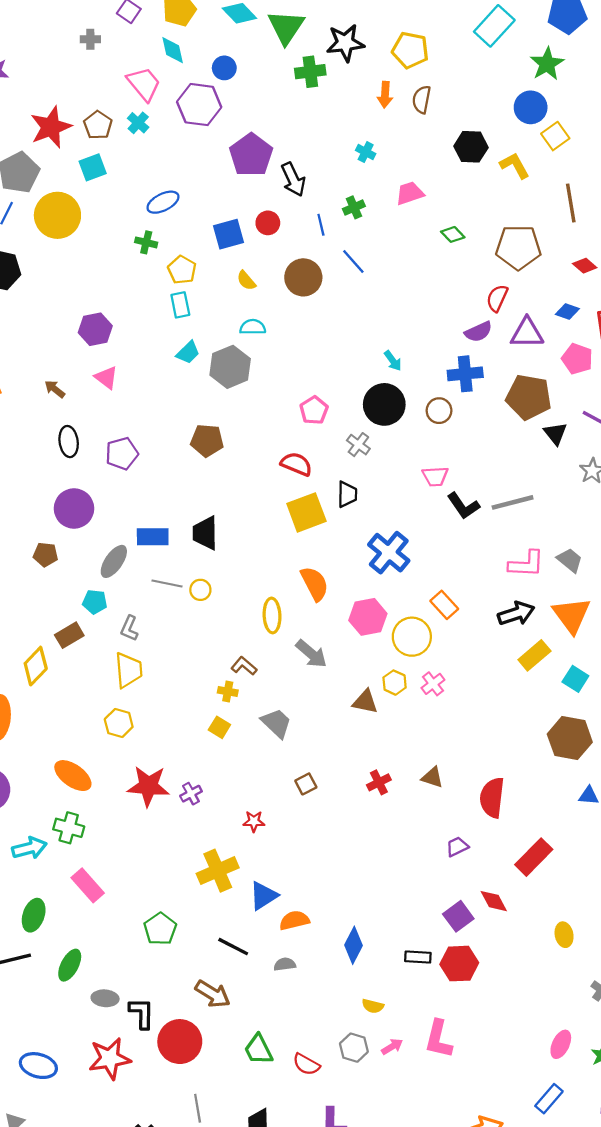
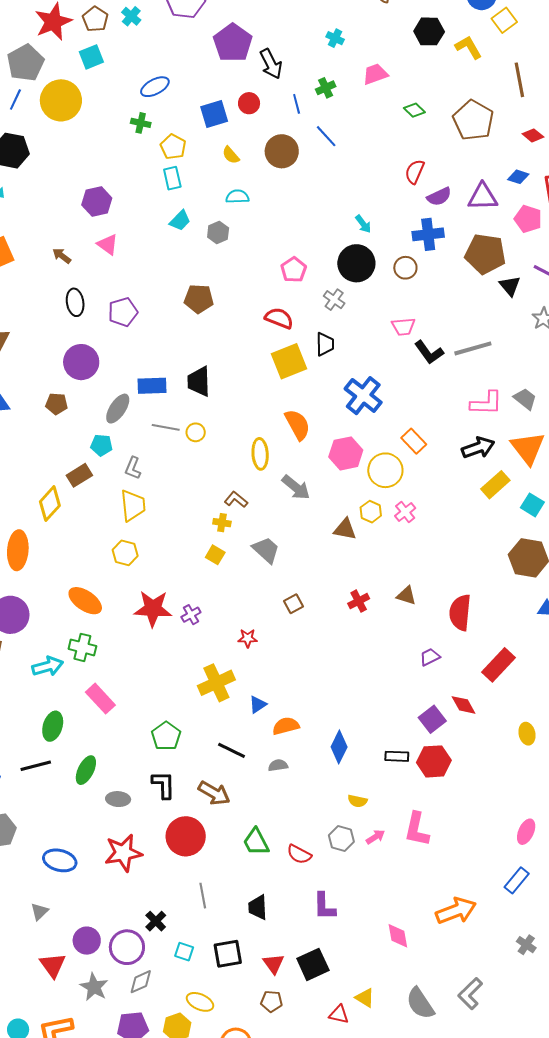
brown pentagon: (518, 247) -> (473, 120), turned 30
red semicircle: (497, 298) -> (415, 172), moved
gray hexagon: (230, 367) -> (218, 233), size x0.6
blue triangle: (263, 896) -> (258, 704), size x0.7
black L-shape: (142, 1013) -> (164, 785), moved

